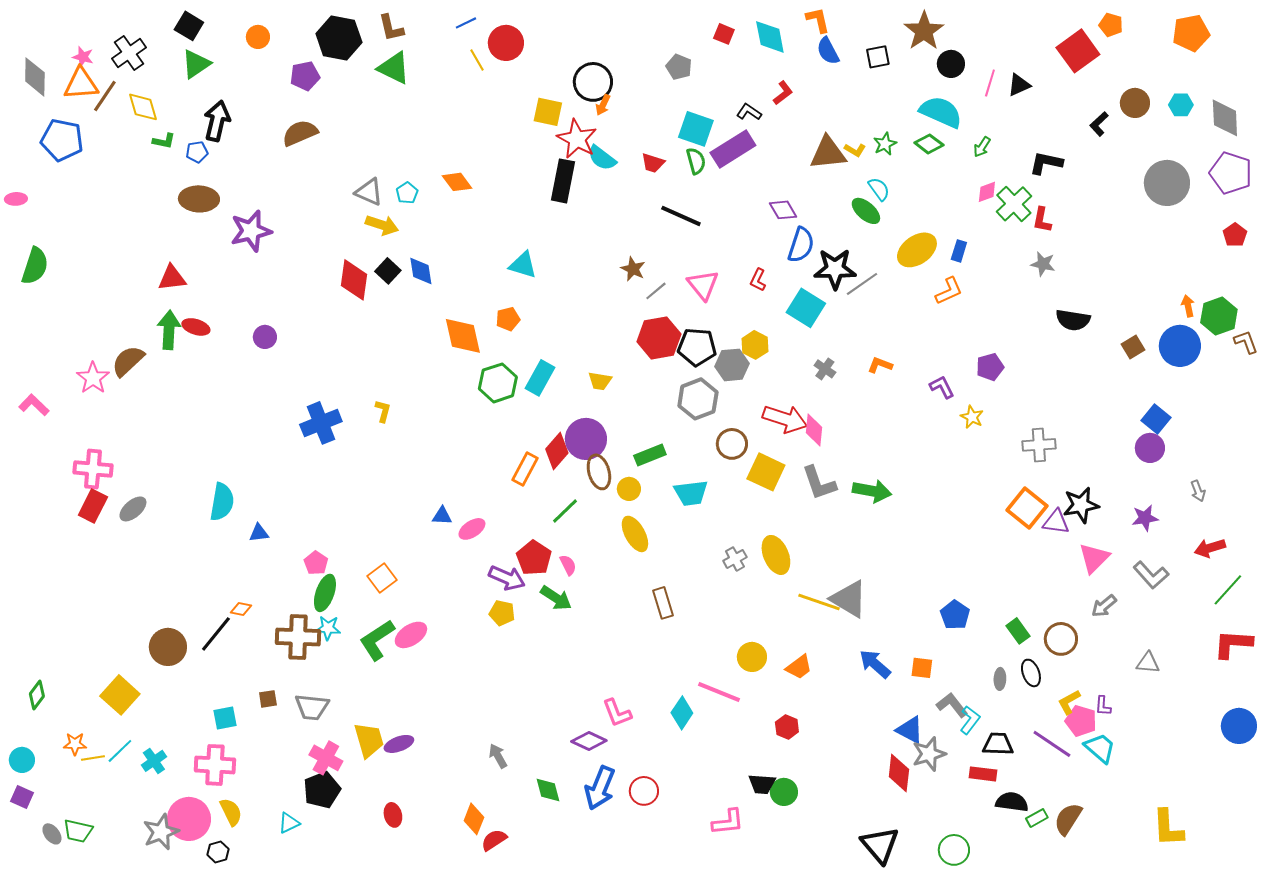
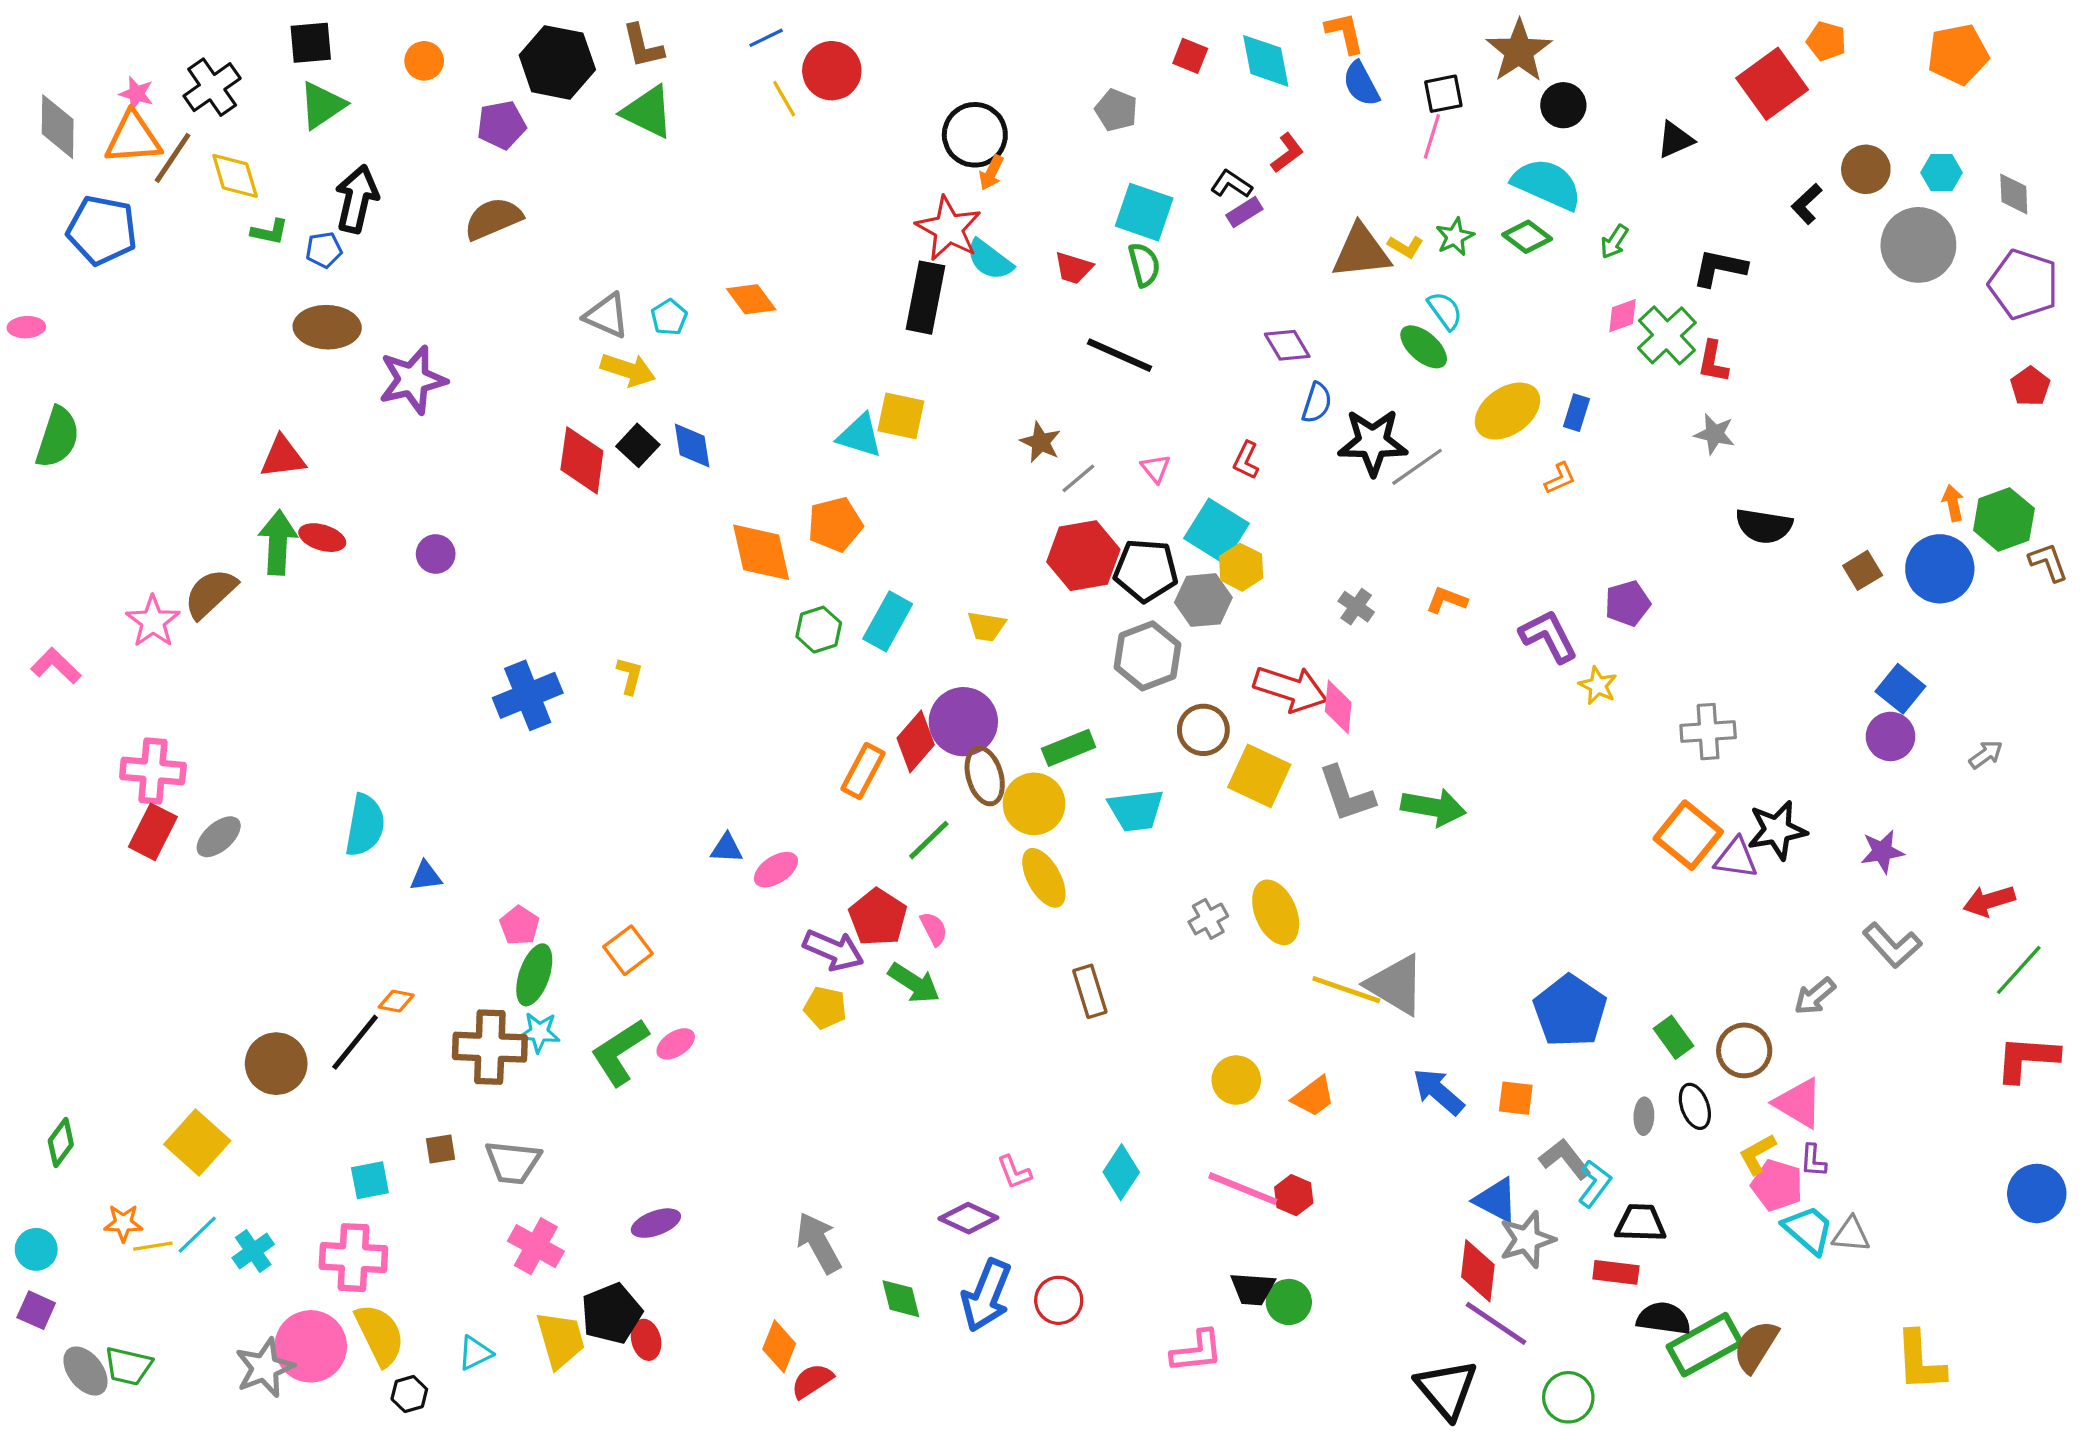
black square: (189, 26) -> (311, 43), turned -36
pink line: (990, 83) -> (1432, 136), moved
yellow square: (548, 112) -> (901, 416), moved
gray diamond: (1225, 118) -> (2014, 194), size x0.7
purple rectangle: (733, 149) -> (1244, 212), moved, size x0.5
gray circle: (1167, 183) -> (1918, 245), moved
blue semicircle: (801, 245) -> (1317, 403), size x0.7
pink triangle: (703, 285) -> (1156, 469), size x0.6
orange L-shape: (949, 291) -> (1560, 478), size x0.7
cyan square: (806, 308) -> (1216, 531), moved
orange pentagon: (508, 319) -> (835, 524), size x1.4
green hexagon: (498, 383) -> (819, 630), size x0.7
purple L-shape: (942, 387) -> (1549, 636), size x1.4
yellow circle: (629, 489) -> (1034, 804), size x1.6
gray arrow: (1198, 491) -> (1986, 755), moved, turned -105
pink triangle: (1094, 558) -> (1798, 1103), moved, turned -44
blue pentagon: (955, 615) -> (1570, 1011), size x1.5
pink ellipse: (411, 635) -> (676, 1044), size x0.7
gray triangle: (1148, 663) -> (1851, 1235), moved
pink line: (719, 692) -> (1243, 1189), moved
pink L-shape: (617, 713) -> (1014, 1172), size x0.7
yellow trapezoid: (369, 740) -> (561, 1340), moved
purple line: (1052, 744) -> (1496, 1323), moved
gray arrow: (498, 756) -> (819, 1243), size x1.5
black pentagon: (322, 790) -> (612, 1313), moved
yellow semicircle: (231, 812) -> (380, 1335), size x1.4
green rectangle: (1037, 818) -> (1705, 1345), size x2.0
gray ellipse: (52, 834) -> (85, 1371), size x1.4
black hexagon: (218, 852) -> (409, 1394), moved

